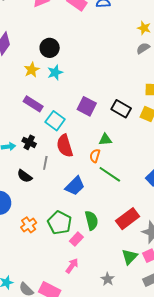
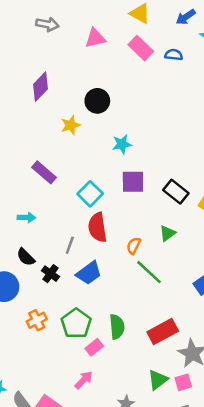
cyan star: (55, 72) -> (122, 144), moved
purple rectangle: (33, 104) -> (44, 172), moved
purple square: (87, 106) -> (133, 182), turned -36
green triangle: (105, 140) -> (167, 233), moved, turned -40
black cross: (29, 142) -> (51, 274), moved
black semicircle: (25, 176) -> (26, 257), moved
blue trapezoid: (75, 186) -> (89, 273), moved

